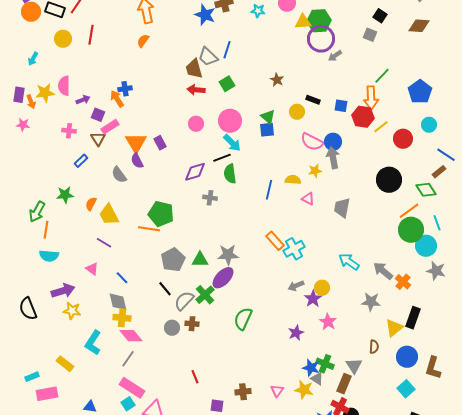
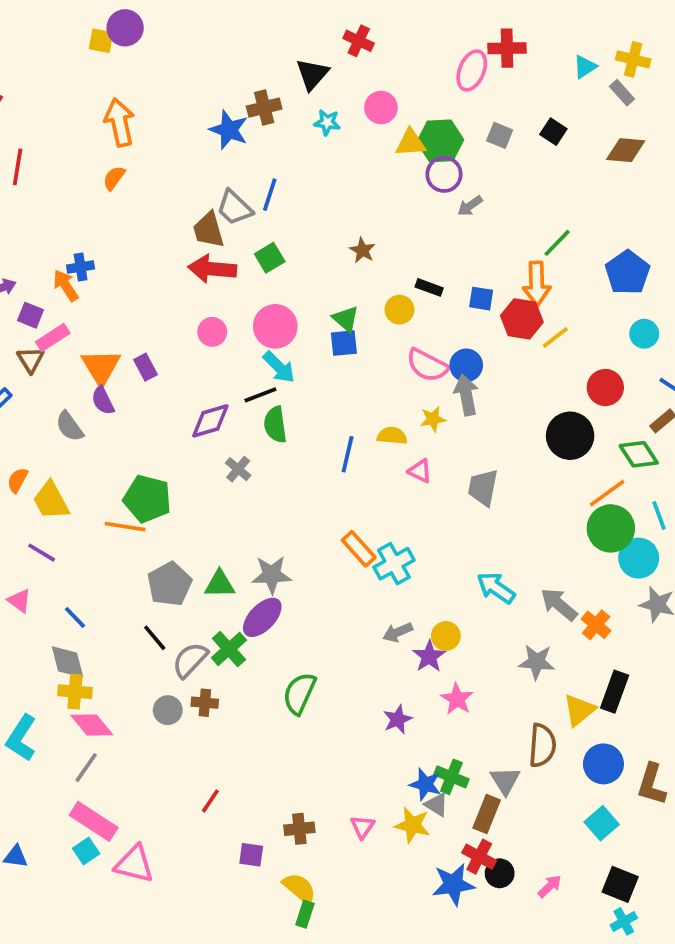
gray square: (370, 35) -> (500, 135), moved
purple circle: (321, 39) -> (444, 174), size x0.7
red arrow: (196, 90) -> (212, 269), size x1.4
red circle: (403, 139) -> (605, 388), moved
gray cross: (210, 198) -> (238, 469), turned 32
brown semicircle: (374, 347) -> (542, 745), size x1.6
red line: (195, 377) -> (210, 801), turned 56

